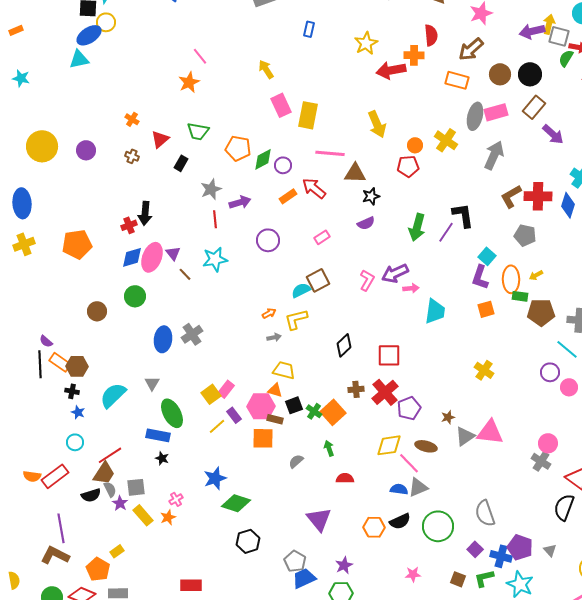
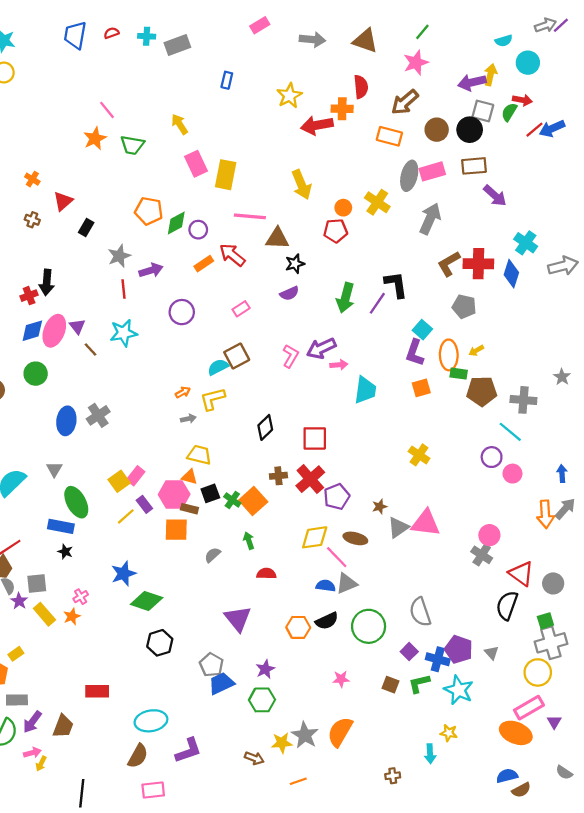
gray square: (559, 36) -> (483, 111), moved
brown rectangle: (534, 107) -> (474, 166), turned 45
green trapezoid: (198, 131) -> (132, 145), moved

